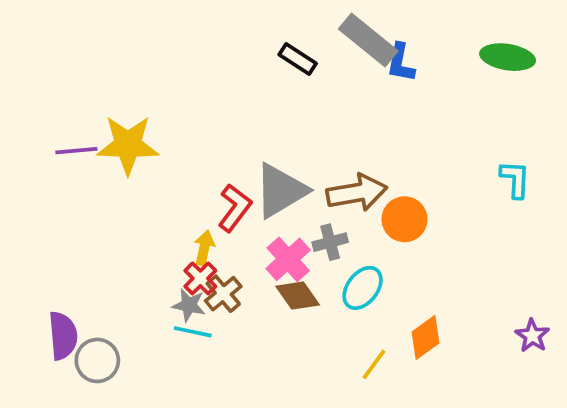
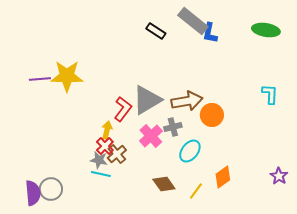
brown diamond: (298, 296) -> (164, 184), moved
purple semicircle: (63, 336) -> (33, 193), moved

